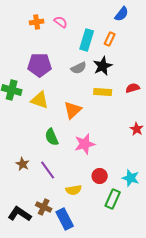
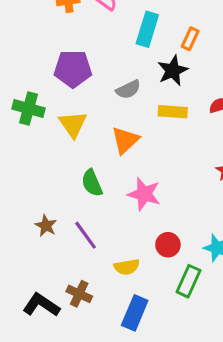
orange rectangle: (110, 39) -> (190, 39), moved
gray semicircle: (79, 68) -> (128, 89), moved
yellow triangle: (40, 100) -> (73, 124), turned 36
pink star: (85, 144) -> (144, 194), turned 30
blue rectangle: (65, 219) -> (135, 313), moved, turned 50

